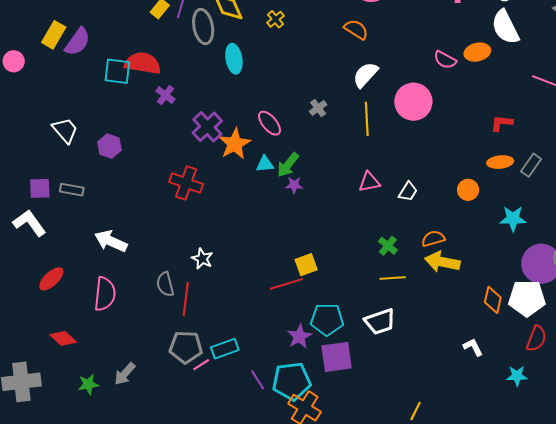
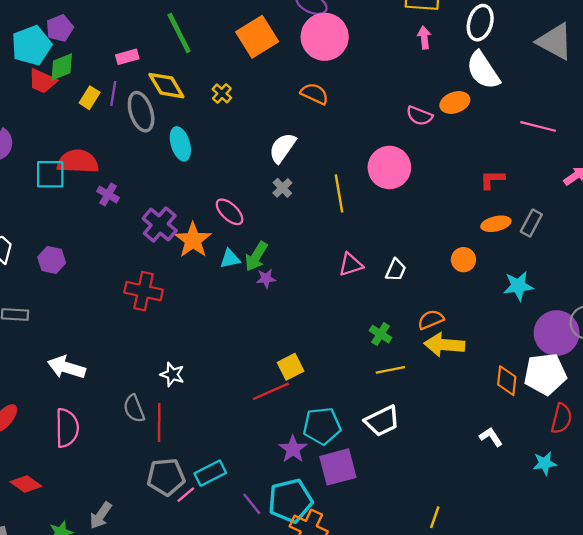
white semicircle: (365, 75) -> (282, 148), moved

